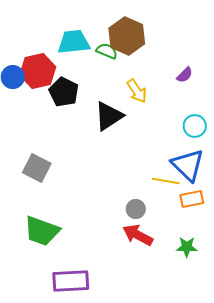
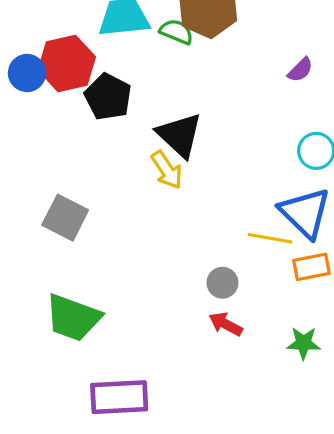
yellow arrow: (137, 91) -> (167, 170), moved
black triangle: (109, 116) -> (180, 135), turned -44
red arrow: (138, 235) -> (226, 324), size x0.7

